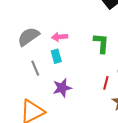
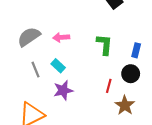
cyan rectangle: (56, 56) -> (58, 66), moved, turned -32

